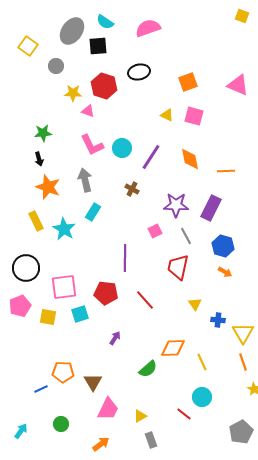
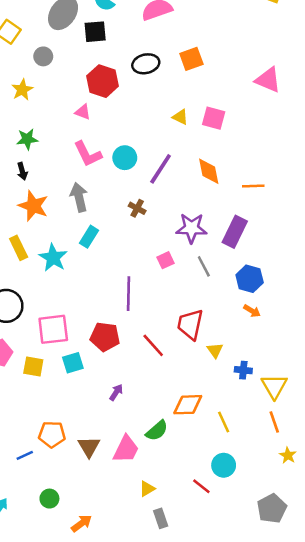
orange square: (188, 82) -> (191, 59), moved
yellow star: (73, 93) -> (22, 90), moved, turned -30
red trapezoid: (178, 267) -> (190, 324), moved
pink trapezoid: (108, 409) -> (126, 449), moved
orange arrow: (101, 444) -> (82, 523), moved

